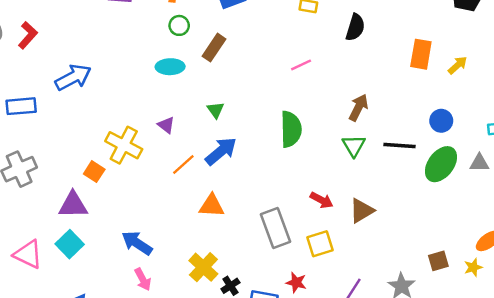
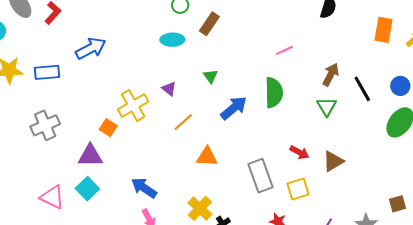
pink line: (301, 65) -> (284, 50), moved
yellow cross: (124, 145) -> (133, 106), turned 32
black line: (399, 146) -> (362, 89), moved, turned 56
blue arrow: (221, 151) -> (234, 108), moved

